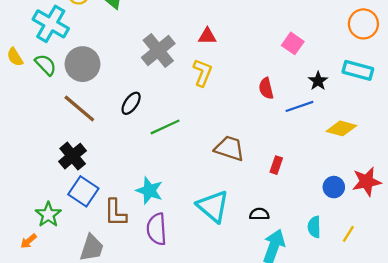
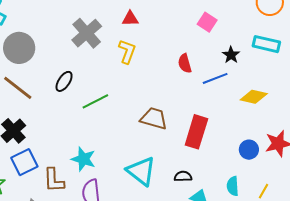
red rectangle: (276, 165) -> (196, 132), size x2.0
blue square: (83, 191) -> (24, 162), turned 32

